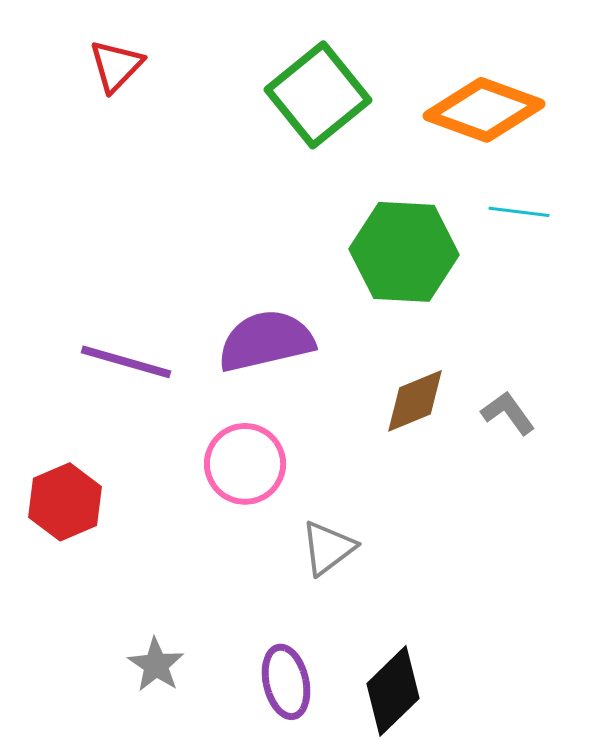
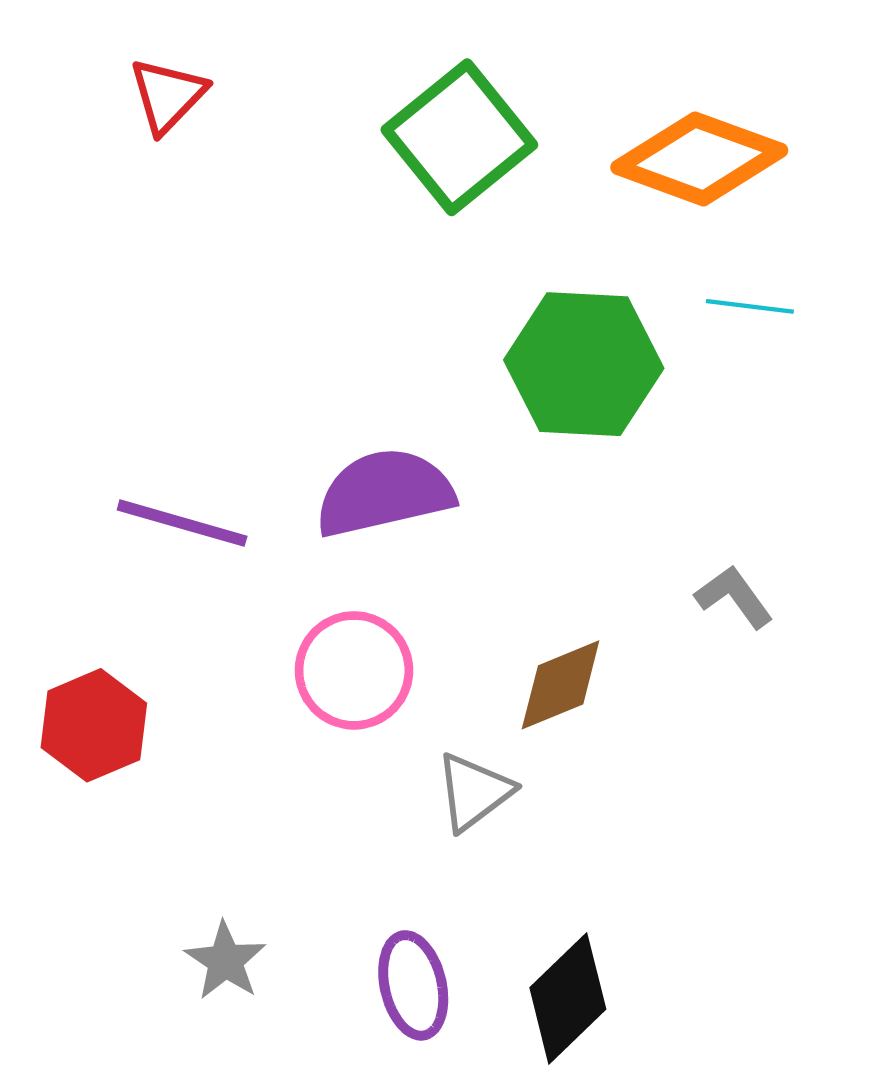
brown diamond: (415, 401) -> (561, 685), moved

